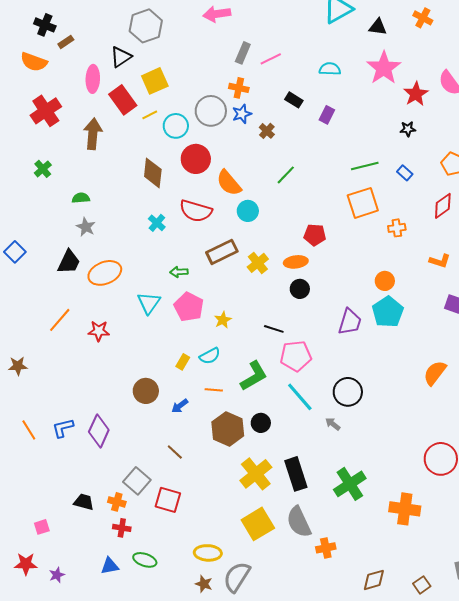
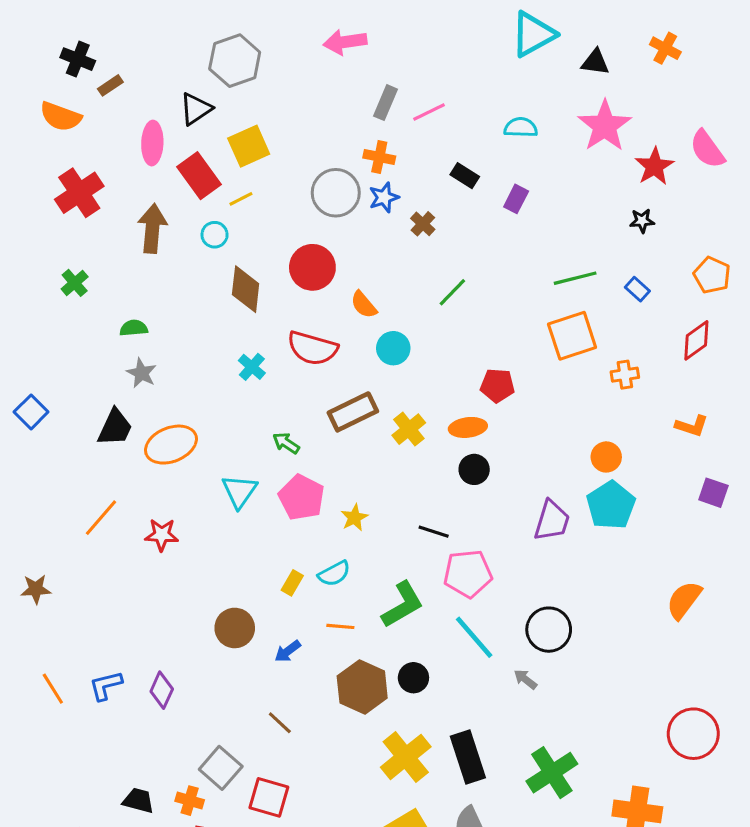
cyan circle: (176, 126) -> (215, 235), moved, size x0.7
orange semicircle: (229, 183) -> (364, 305), size x0.7
green arrow: (179, 272) -> (286, 443), turned 36
purple diamond: (99, 431) -> (162, 690), size x0.7

